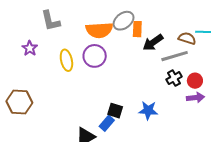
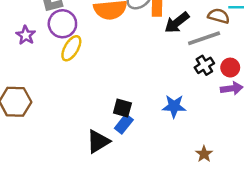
purple circle: (95, 56) -> (62, 24), moved
yellow ellipse: (66, 60) -> (71, 48), turned 45
black square: (115, 111) -> (122, 108), moved

